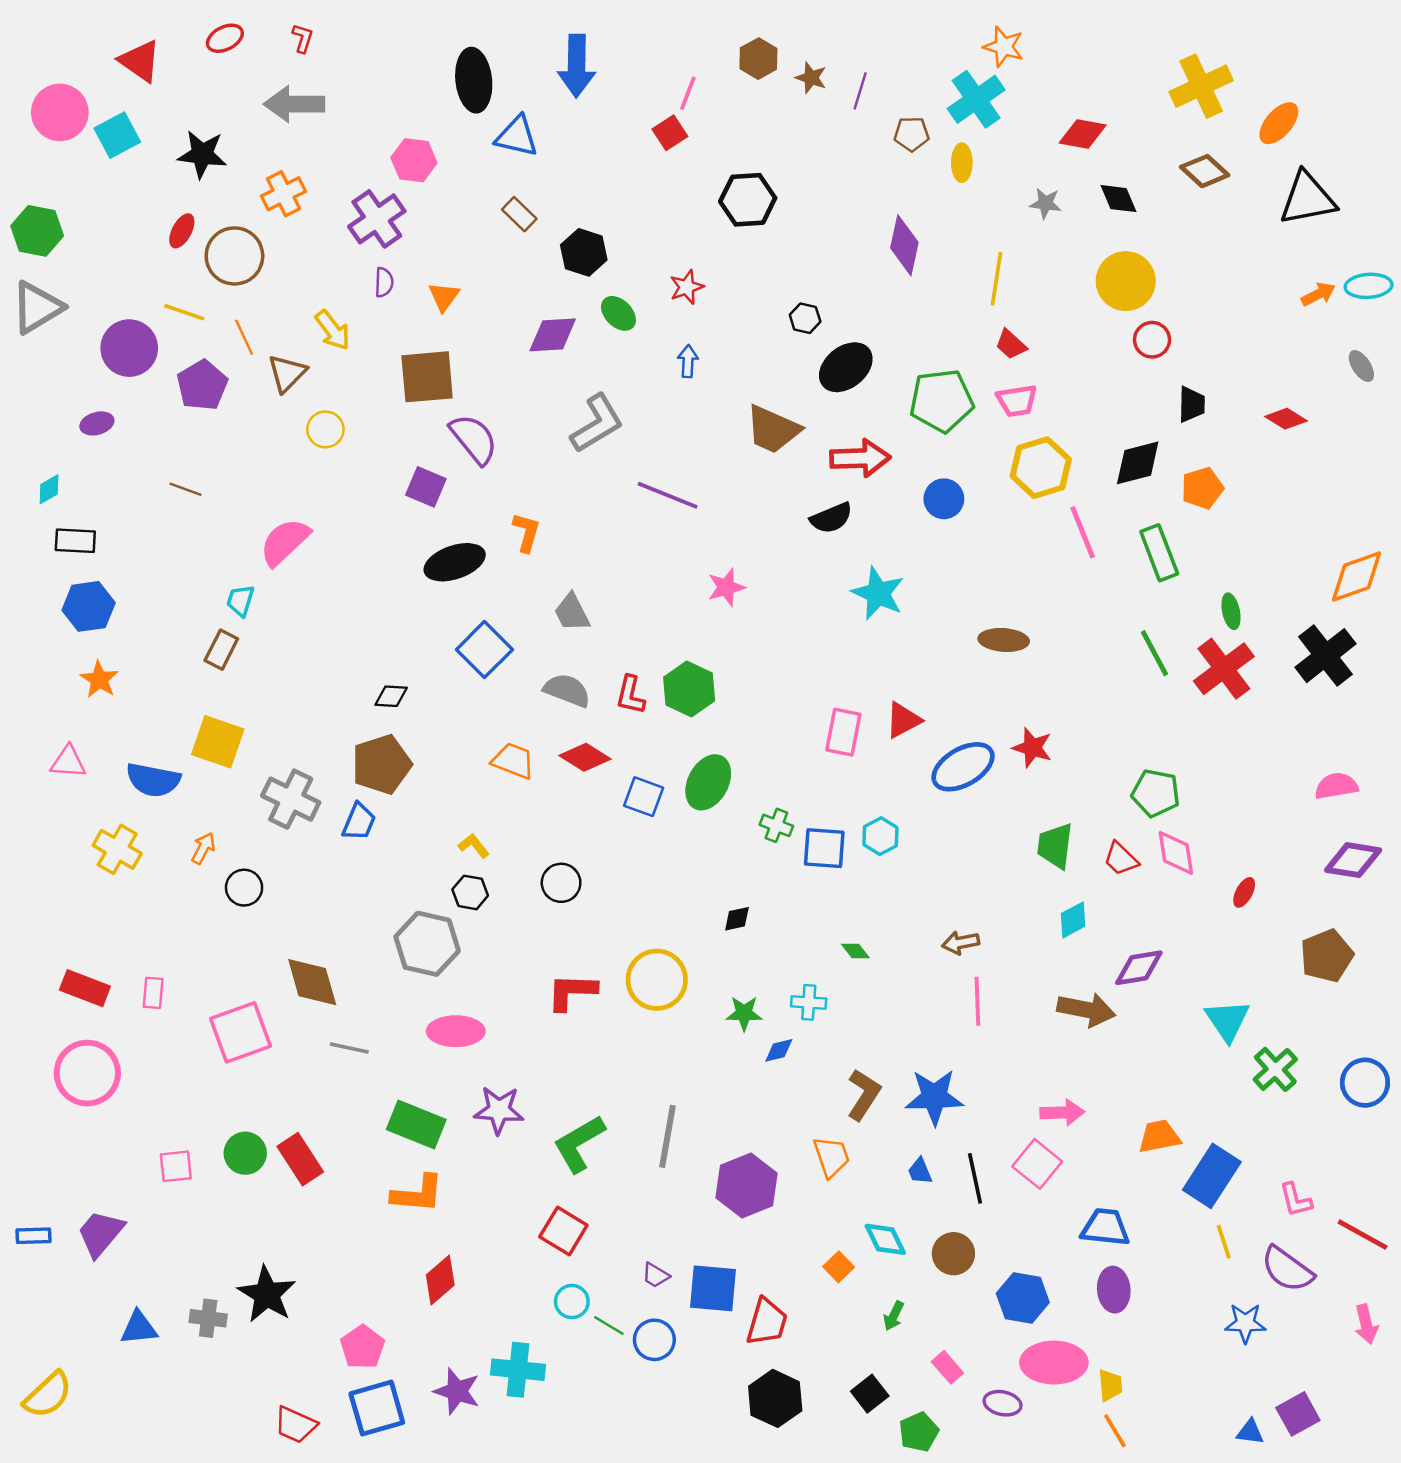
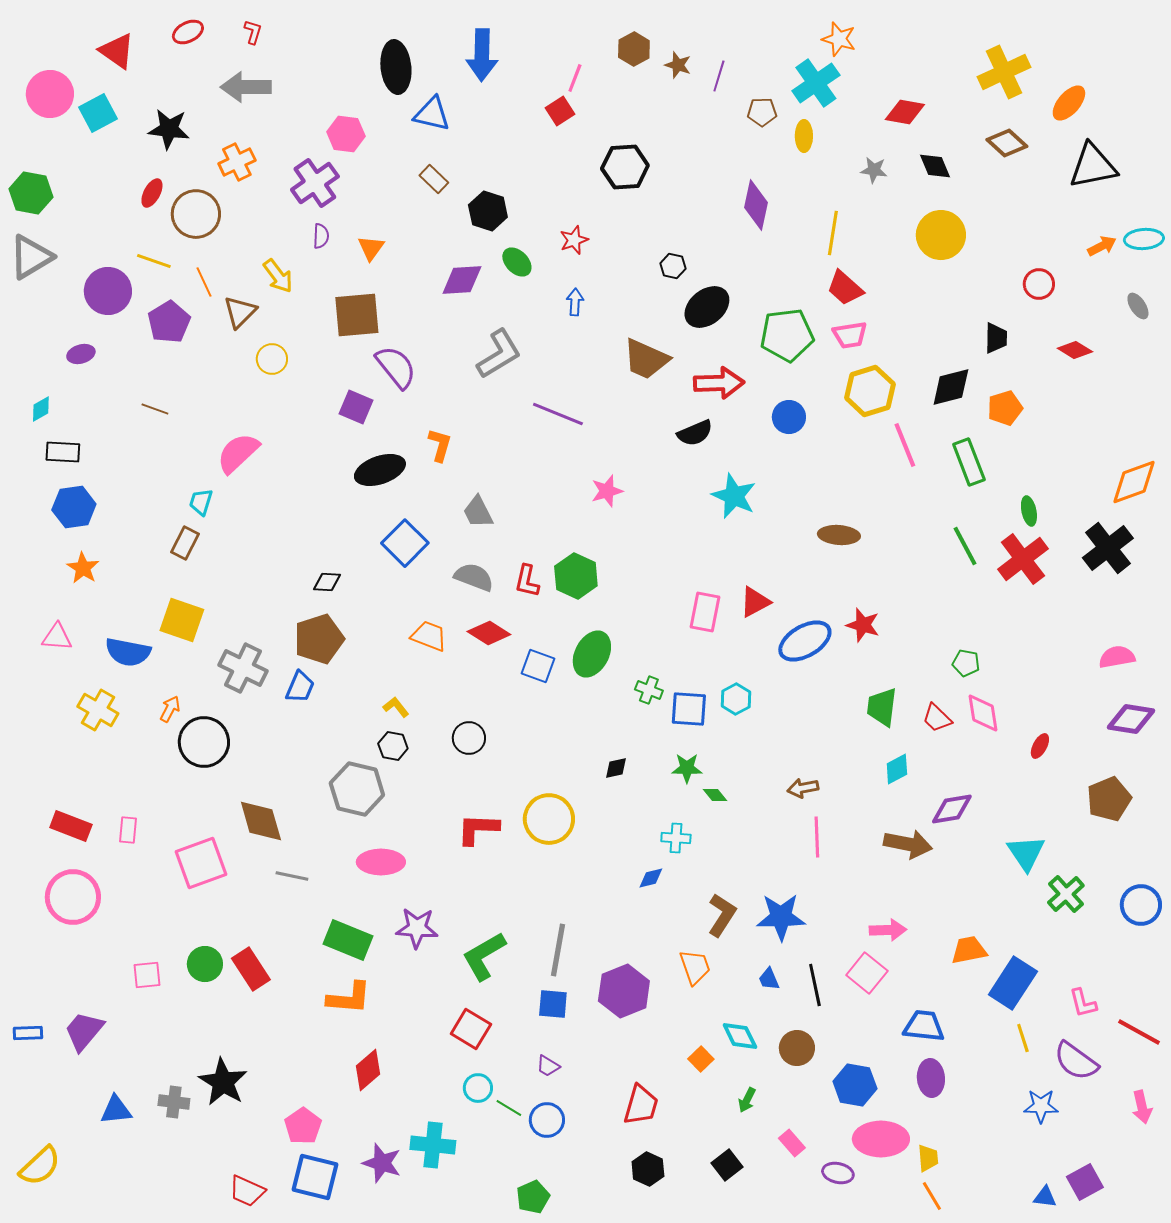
red circle: (1152, 340) -> (1039, 284), moved
red trapezoid: (1011, 344) -> (845, 288), size x1.4
green pentagon: (1156, 793) -> (966, 663), size x0.7
black circle: (244, 888) -> (204, 742), size x1.6
green star: (744, 1013) -> (687, 768), moved
blue square: (713, 1288) -> (553, 1004), moved, size x0.7
black hexagon: (775, 1398) -> (648, 1169), size x0.7
blue square: (377, 1408) -> (315, 1177), turned 30
green pentagon: (919, 1432) -> (533, 1197), moved

